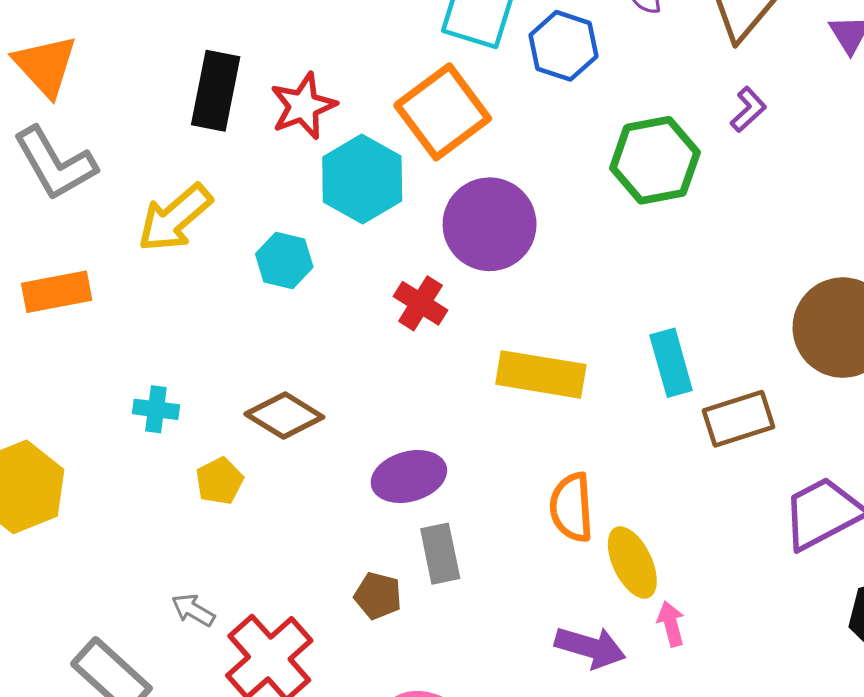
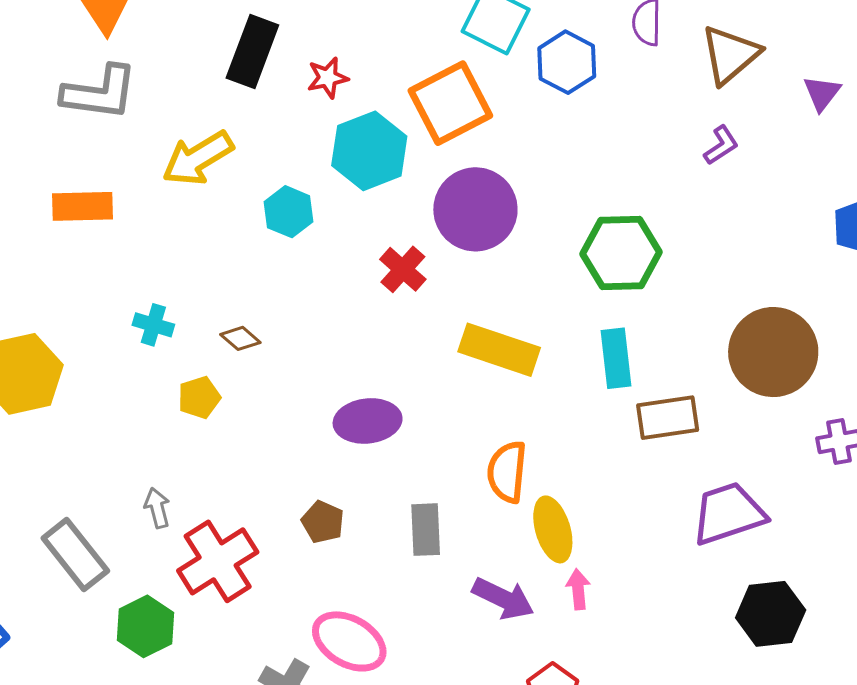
red star: (303, 106) -> (328, 78), size x0.7
green hexagon: (655, 160) -> (621, 253), moved
gray L-shape: (55, 164) -> (100, 93), turned -62
brown diamond: (284, 416) -> (240, 338), moved, size x0.6
gray rectangle: (440, 554) -> (426, 530), moved
gray arrow: (193, 610) -> (157, 508), turned 36

